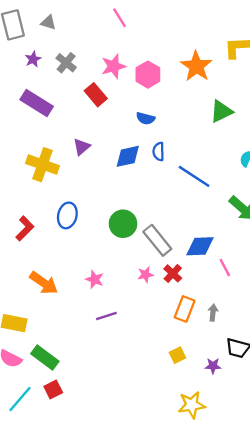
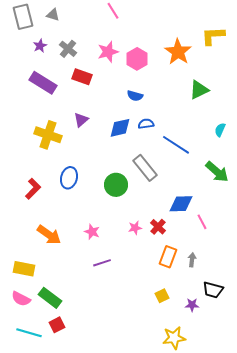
red rectangle: (96, 95) -> (82, 77), moved, turned -30
blue semicircle: (159, 152) -> (146, 124), turned 84
gray rectangle: (157, 240) -> (145, 168), moved
cyan line: (20, 399) -> (29, 333), turned 65

